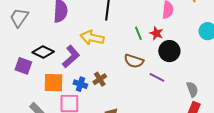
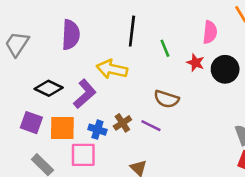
green line: (138, 33) -> (165, 48), moved
black circle: (169, 51) -> (225, 69), moved
purple square: (23, 66) -> (31, 123), moved
purple line: (157, 77) -> (151, 126), moved

